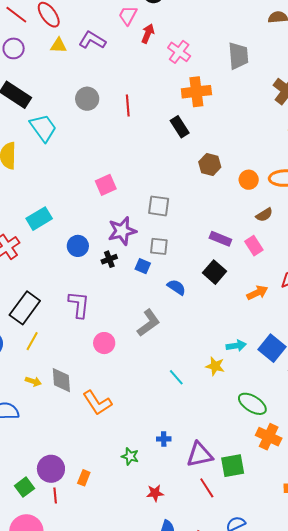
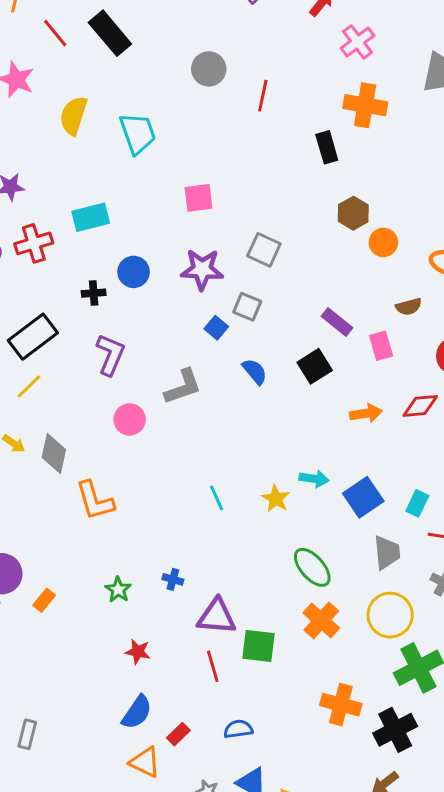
cyan trapezoid: (43, 128) -> (138, 133), moved
orange circle: (249, 180) -> (383, 242), moved
black cross: (109, 259) -> (94, 293), moved
gray L-shape: (149, 323) -> (183, 387), moved

